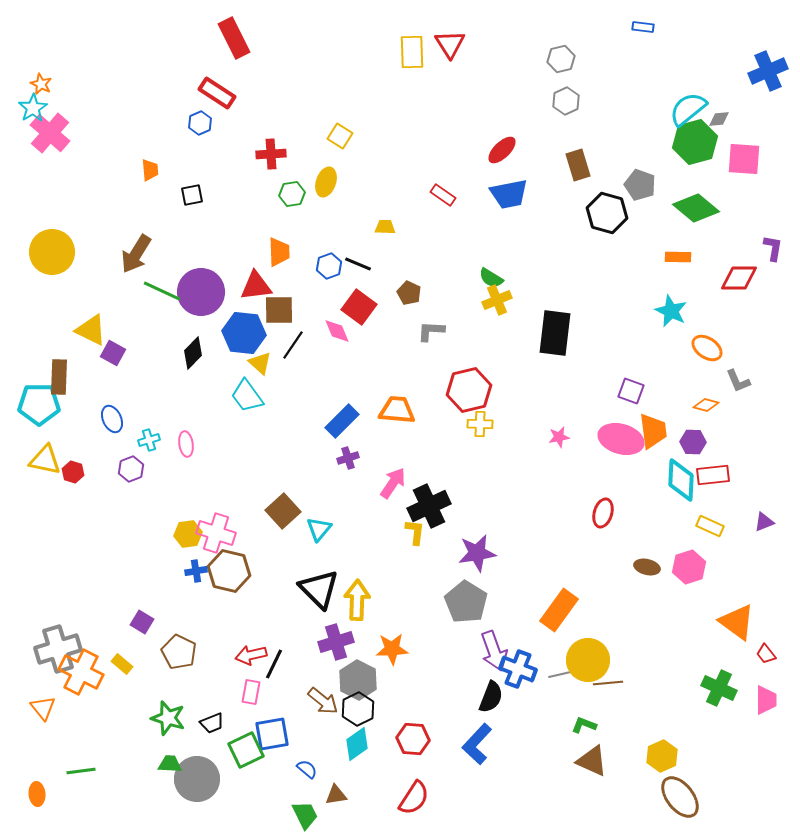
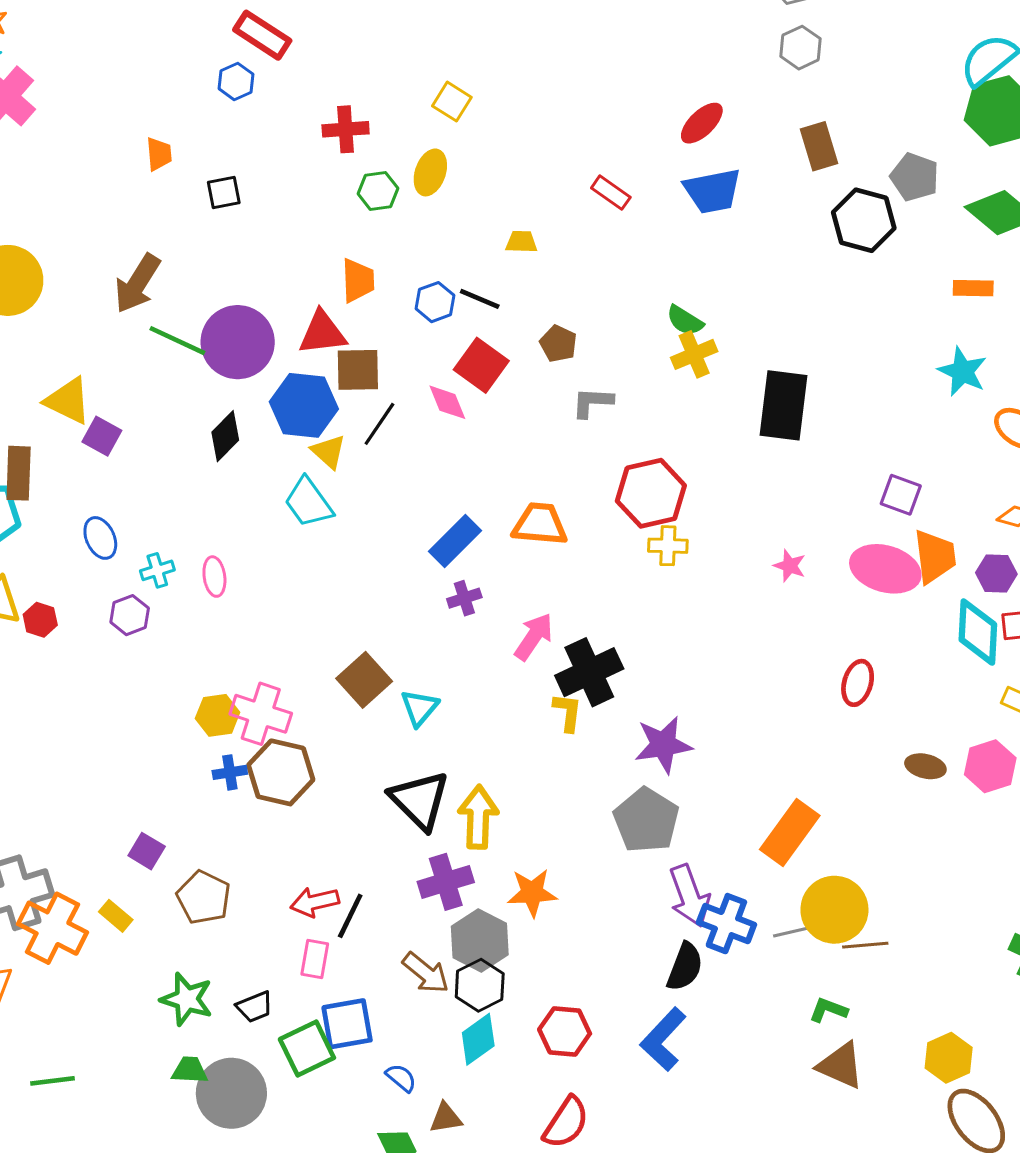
pink star: (559, 437) -> (790, 566), turned 30

